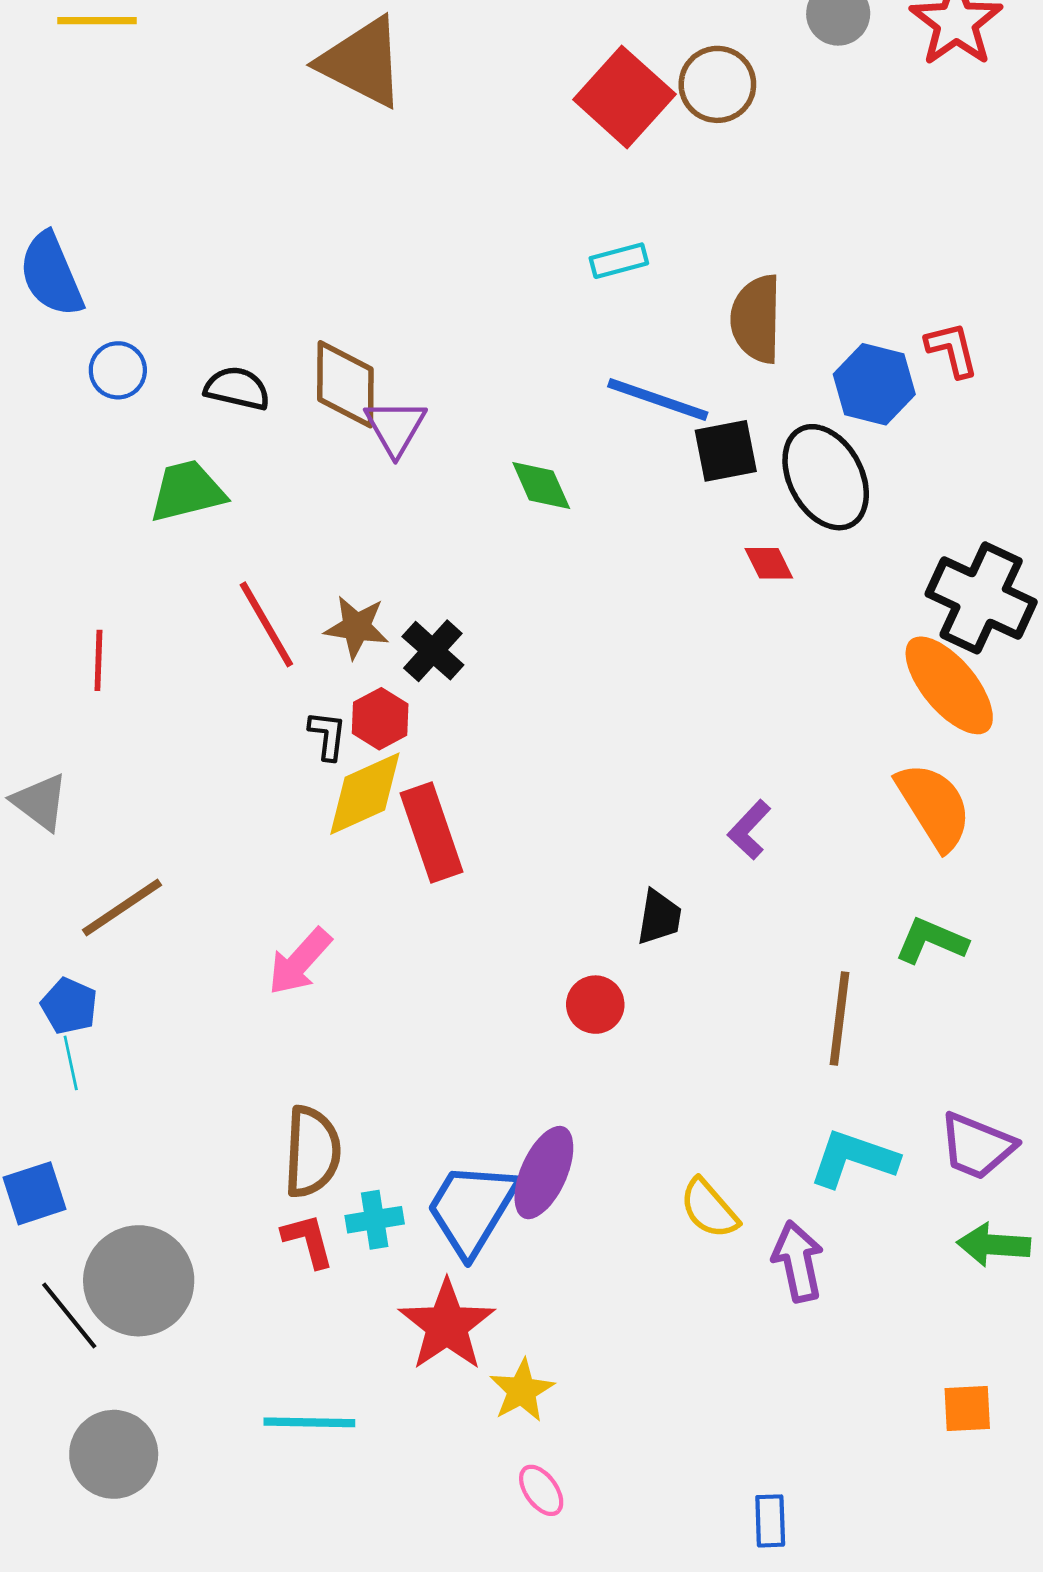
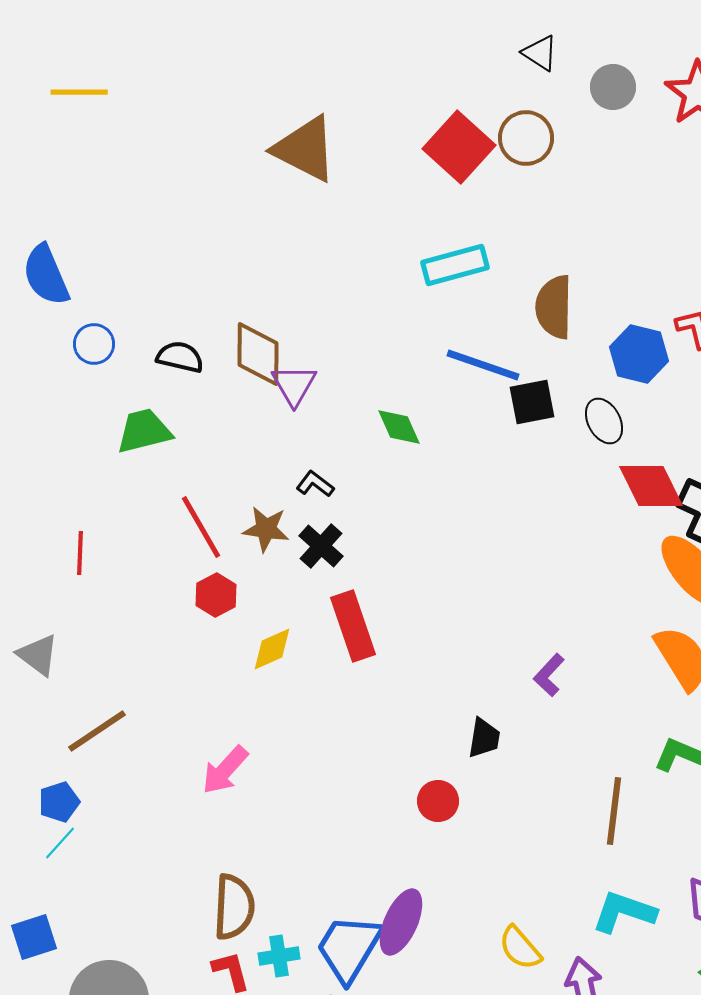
brown triangle: (362, 62) -> (305, 149), moved
cyan rectangle: (619, 261) -> (455, 265), size x1.6
black ellipse: (826, 477) -> (604, 421), size x0.6
red diamond: (769, 563) -> (651, 486), moved, size x1.8
red hexagon: (380, 719) -> (216, 595), moved
black L-shape: (327, 735) -> (315, 484), moved, turned -60
yellow diamond: (365, 794) -> (272, 649), size x0.7
red rectangle: (432, 833) -> (353, 626), moved
blue pentagon: (69, 1006) -> (59, 802), turned 30
cyan line: (71, 1063) -> (60, 843), turned 54

